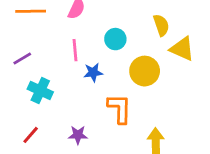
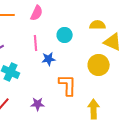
yellow semicircle: (161, 25) -> (98, 25), turned -70
yellow circle: (145, 71) -> (99, 65), moved

